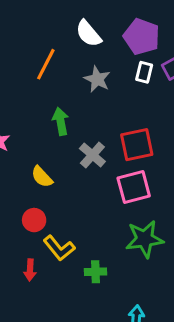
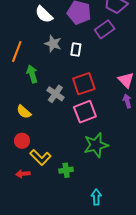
orange line: (46, 64) -> (17, 52), moved
white rectangle: (144, 72) -> (76, 49), moved
red arrow: (30, 270) -> (23, 174), turned 88

